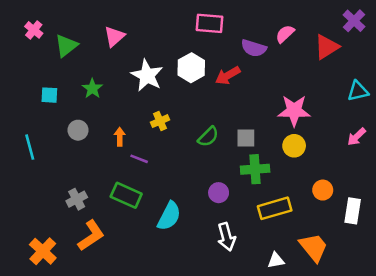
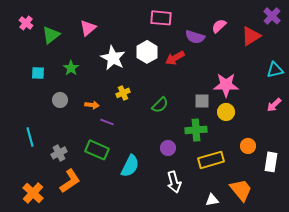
orange arrow: (120, 137) -> (92, 105), turned 96
gray square: (246, 138) -> (202, 101), moved
cyan line: (30, 147) -> (30, 137), moved

